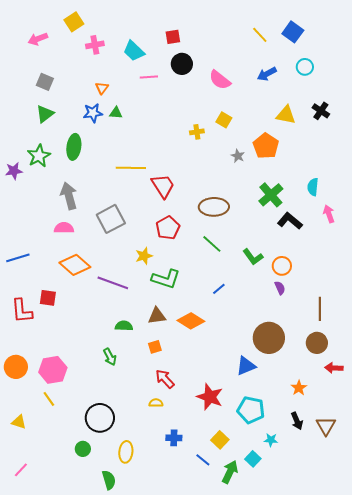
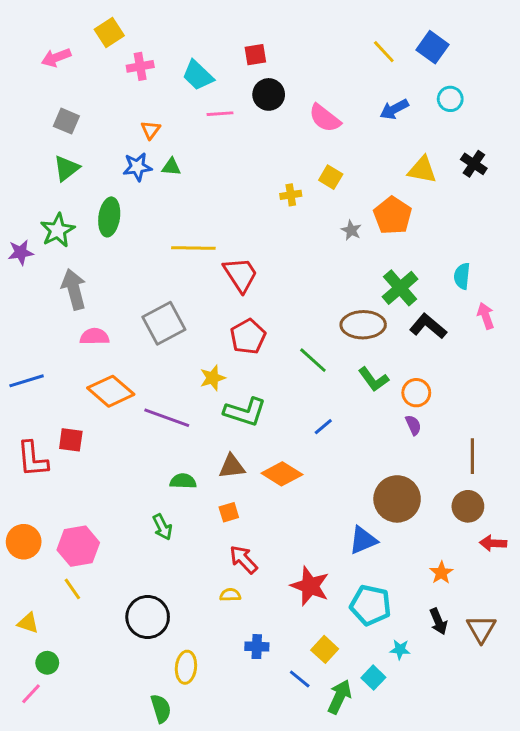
gray arrow: (69, 196) -> (74, 289), moved
brown ellipse: (214, 207) -> (363, 325), moved
green circle: (83, 449) -> (47, 663), moved

